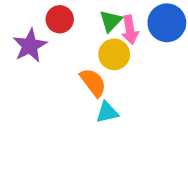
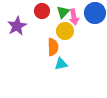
red circle: (60, 19) -> (42, 11), moved
orange semicircle: (93, 82) -> (53, 47), turned 36

